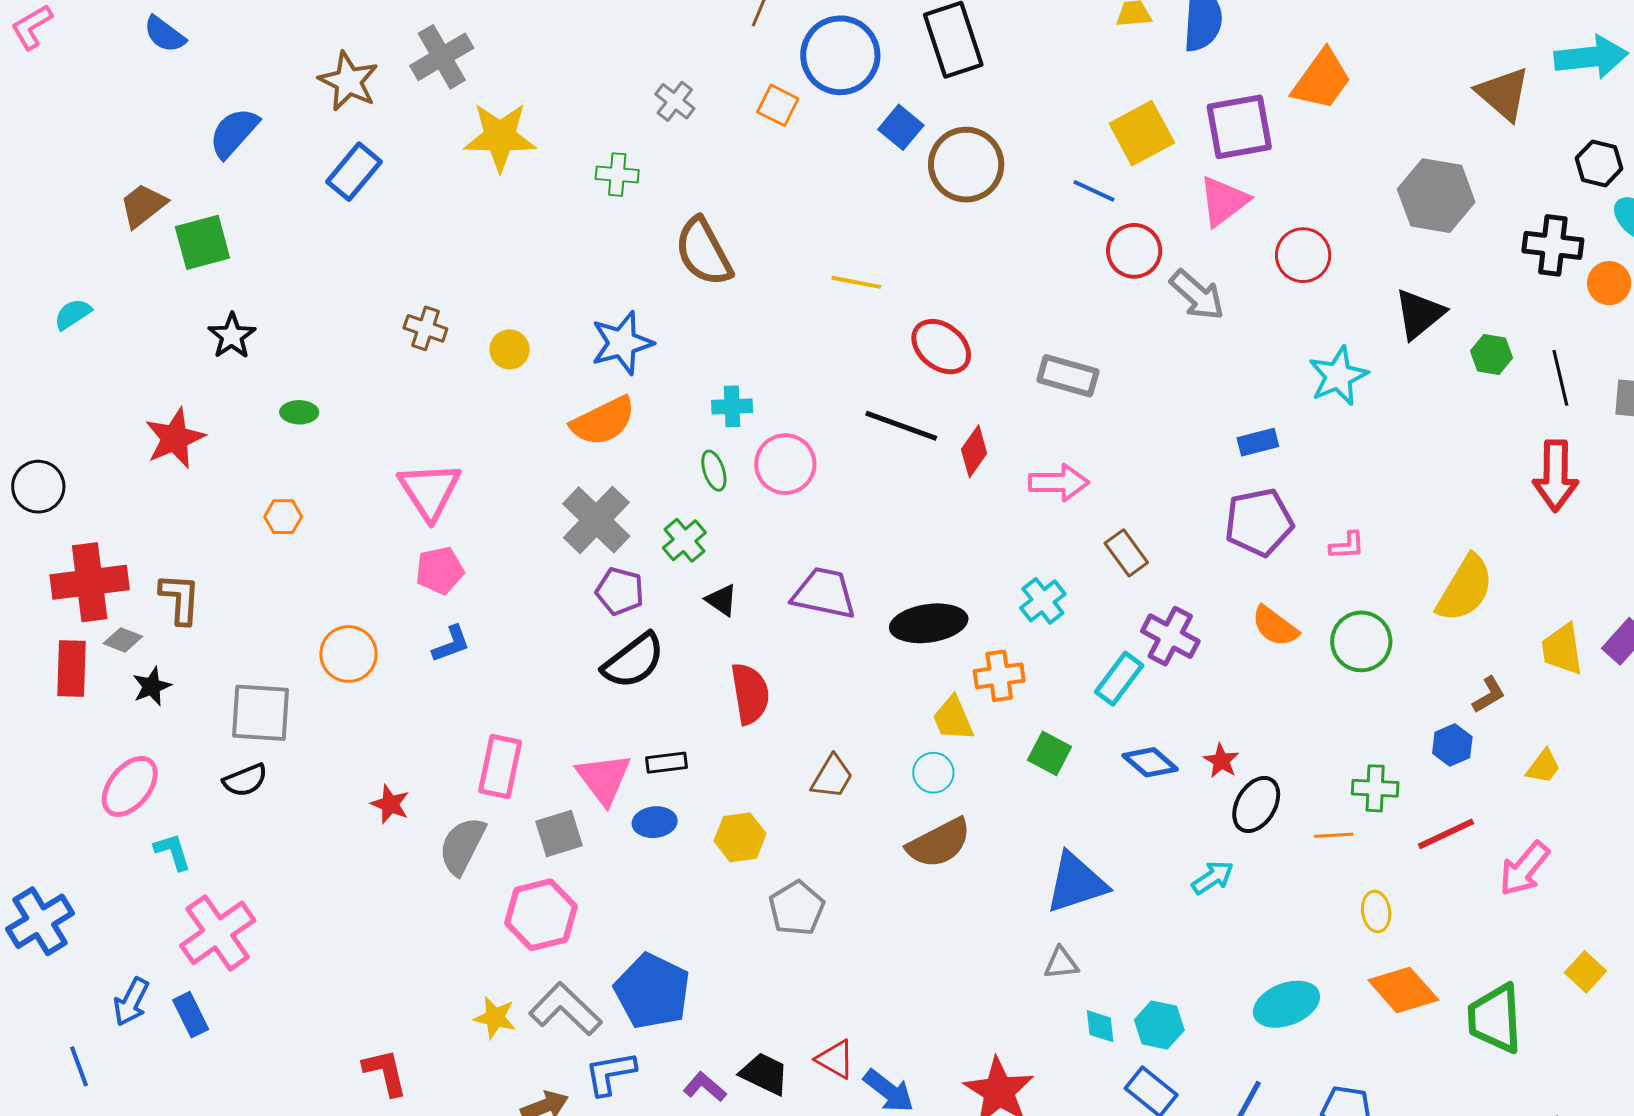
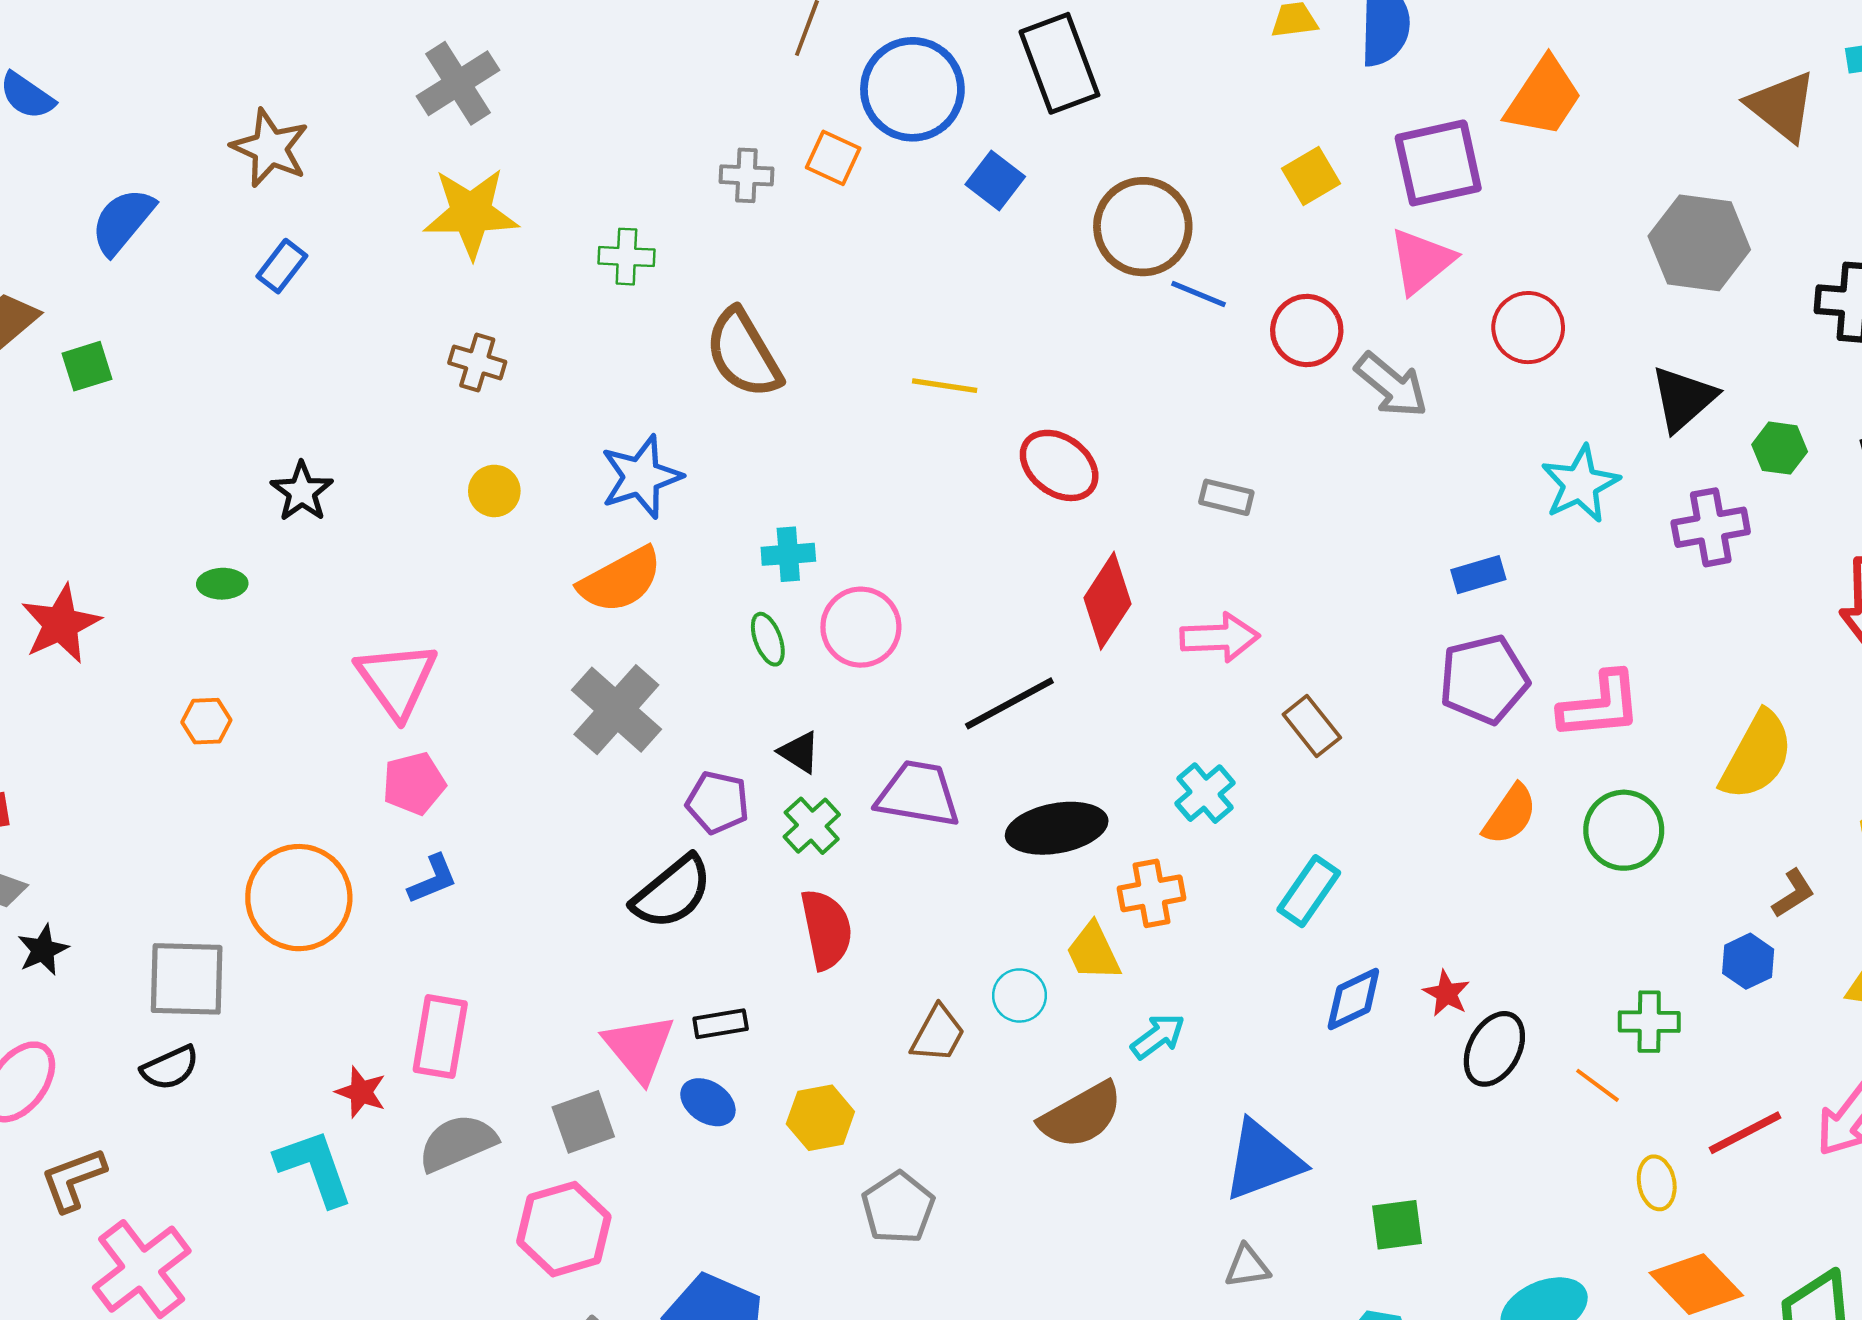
gray cross: (442, 57) -> (458, 83), moved
gray cross: (675, 101) -> (746, 175), moved, turned -33
yellow square: (1142, 133) -> (1311, 176), size x0.7
brown circle: (966, 165) -> (1143, 227), moved
blue rectangle: (354, 172) -> (282, 266), size x0.7
blue line: (1094, 191) -> (1198, 294), moved
green square: (202, 242) -> (87, 366), size x0.7
brown cross: (425, 328) -> (477, 362), moved
black star: (232, 336) -> (302, 492), moved
gray rectangle: (1068, 376) -> (1226, 497), size x0.7
black line: (901, 426) -> (1009, 703), moved, turned -46
red diamond: (974, 451) -> (1107, 601), size x1.4
green cross: (684, 540) -> (812, 826), moved
pink L-shape: (1347, 546) -> (1600, 706), size x1.8
purple pentagon: (620, 591) -> (718, 802), moved
brown L-shape: (180, 599) -> (73, 1179), moved, turned -112
black triangle: (722, 600) -> (799, 752), moved
orange semicircle: (1275, 626) -> (1510, 815), turned -90
purple cross: (1170, 636) -> (1711, 527), moved, turned -36
orange circle: (348, 654) -> (299, 898), size x1.4
green square: (1049, 753) -> (1397, 1225), moved, turned -33
blue diamond: (1150, 762) -> (1353, 999), turned -64
pink rectangle: (500, 767) -> (440, 1037), moved
cyan circle: (933, 773) -> (1019, 995), moved
blue ellipse: (655, 822) -> (708, 1102), turned 42
red line: (1446, 834) -> (1745, 1133), moved
orange line: (1334, 835) -> (1597, 1085), turned 42
gray semicircle: (462, 846) -> (457, 1143), turned 42
cyan L-shape: (173, 852) -> (314, 1168), moved, size x1.6
cyan arrow: (1213, 877) -> (1158, 1036), moved

